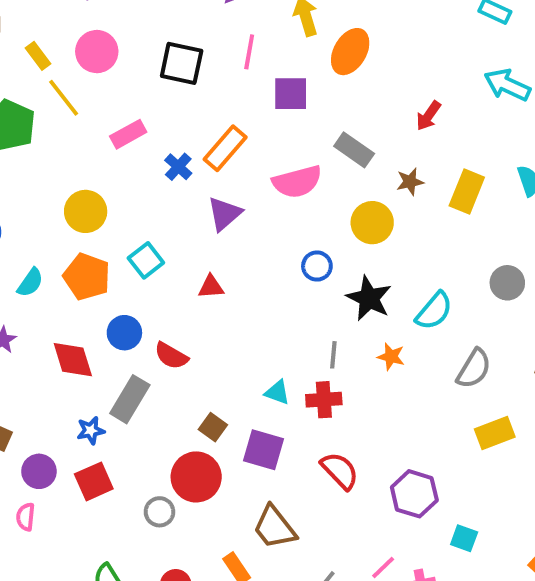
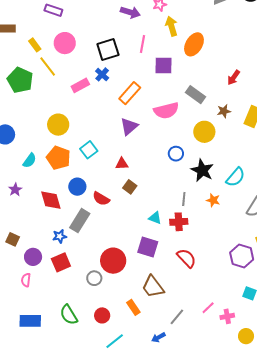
black square: (182, 63) -> (108, 50), turned -30
blue cross: (178, 167) -> (102, 74), moved
brown square: (213, 427) -> (130, 187), moved
purple hexagon: (414, 494) -> (242, 256), moved

